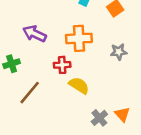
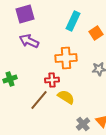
purple arrow: (34, 34) -> (29, 41), moved
brown line: (30, 93) -> (39, 100), moved

